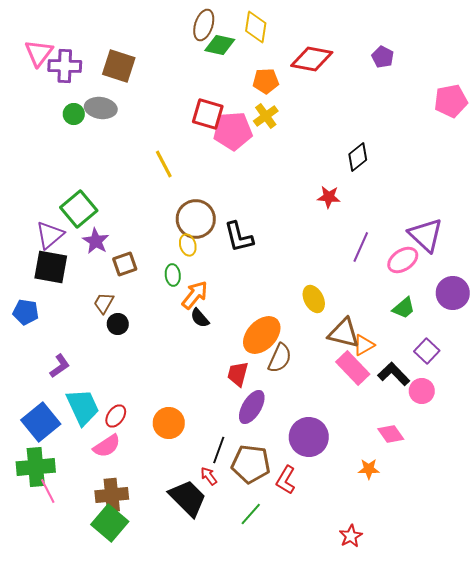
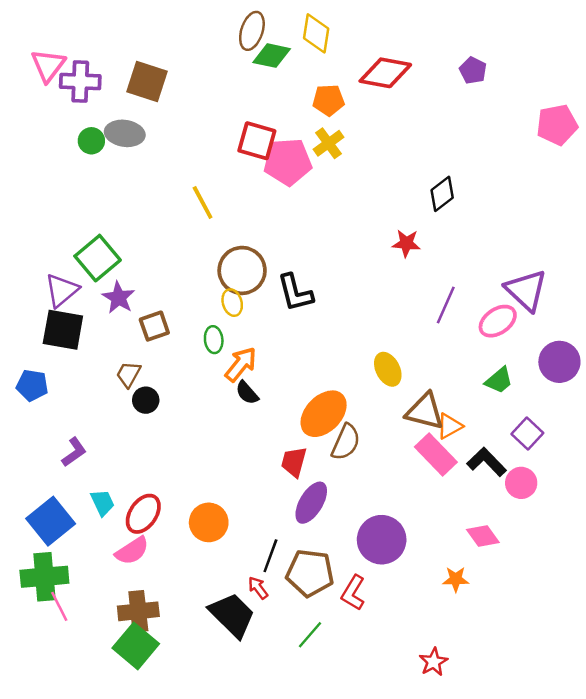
cyan trapezoid: (83, 407) -> (103, 503), size x0.6
red ellipse: (116, 416) -> (143, 514), size x1.4

